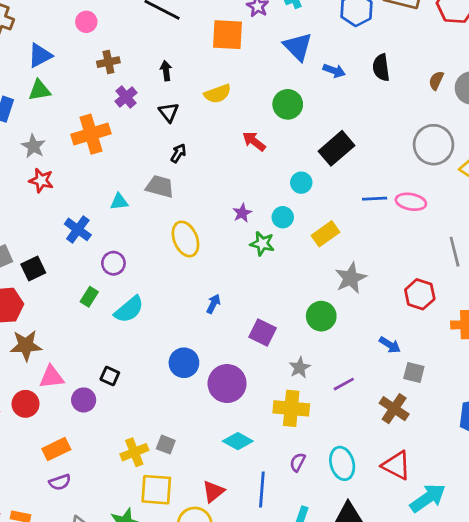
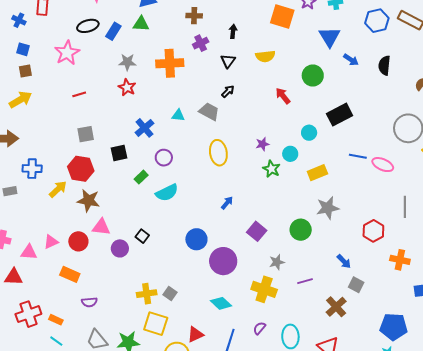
gray star: (33, 146) -> (127, 62), turned 30
black square: (33, 269) -> (119, 153), moved
orange rectangle: (56, 449) -> (70, 274), moved, turned 36

